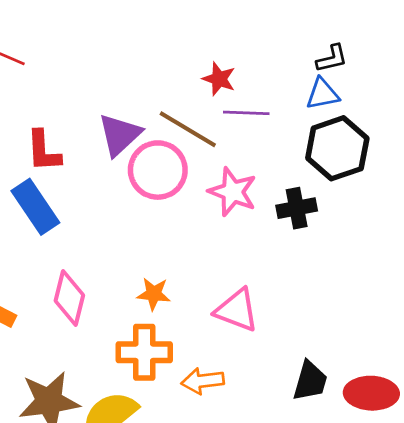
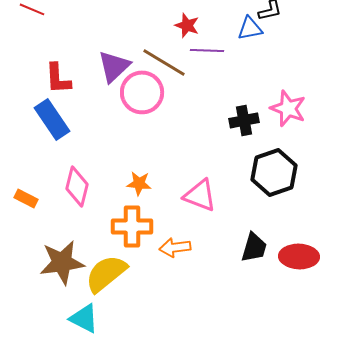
blue triangle: (322, 94) -> (250, 28), moved
black hexagon: (337, 148) -> (274, 172), moved
pink star: (233, 192) -> (288, 108), moved

